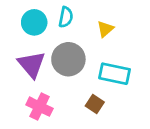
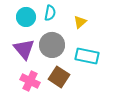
brown square: (95, 104) -> (59, 77), moved, size x1.5

